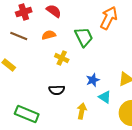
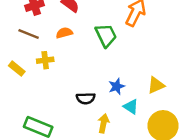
yellow cross: (62, 58) -> (45, 60), moved, turned -32
black semicircle: (57, 90) -> (86, 98), moved

